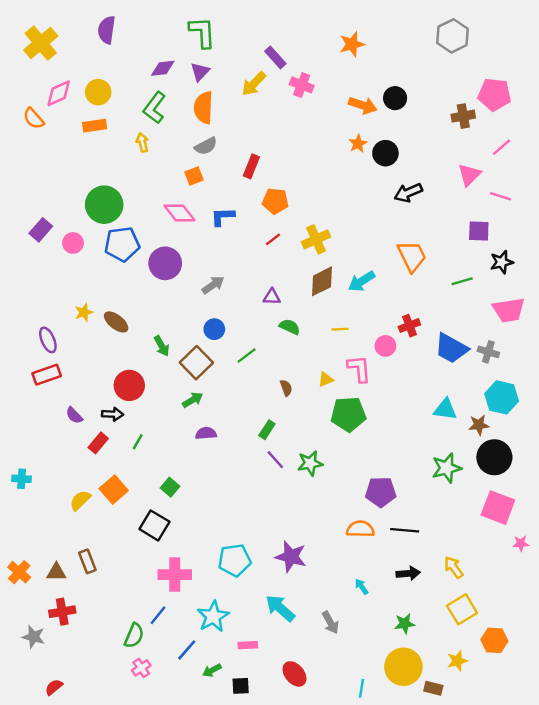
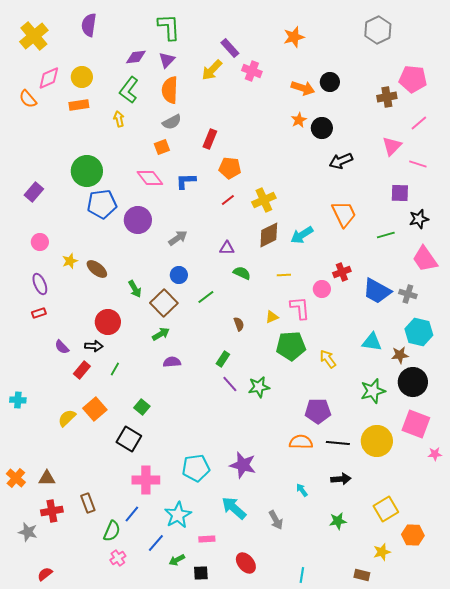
pink circle: (73, 243) -> (40, 242), moved
pink trapezoid: (509, 310) -> (425, 259), turned 64
red rectangle: (47, 375) -> (39, 313), size x0.6
brown rectangle: (87, 561) -> (88, 503), moved
yellow arrow: (454, 567) -> (328, 359), moved
yellow circle: (403, 667) -> (377, 441), moved

